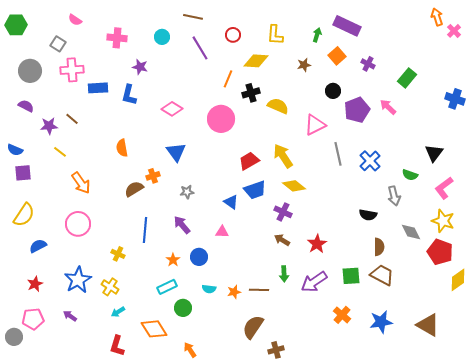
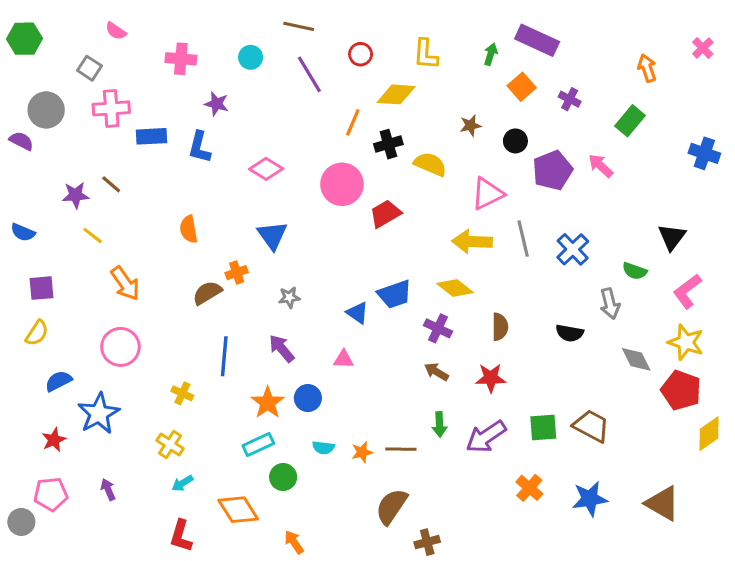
orange arrow: (437, 17) -> (647, 68), moved
brown star: (304, 65) -> (470, 125), moved
purple semicircle: (26, 106) -> (21, 141), moved
yellow arrow: (283, 156) -> (472, 242), moved, turned -55
red trapezoid: (249, 161) -> (385, 214), moved
purple square: (23, 173) -> (41, 288), moved
yellow semicircle: (24, 215) -> (37, 333), size x0.7
red star: (317, 244) -> (491, 378), turned 30
brown semicircle: (379, 247) -> (500, 327), moved
orange star: (173, 260) -> (268, 403), size x1.5
blue star: (78, 280) -> (99, 414), moved
purple arrow: (70, 316) -> (108, 489), turned 32

